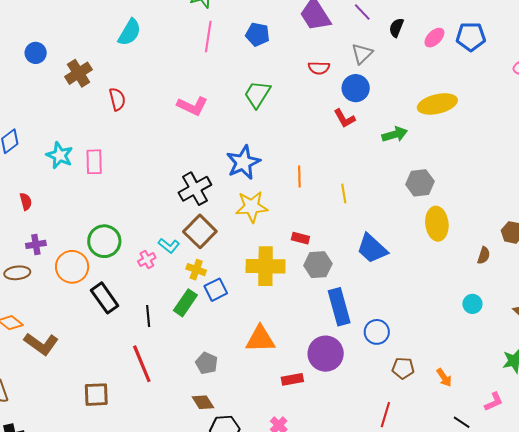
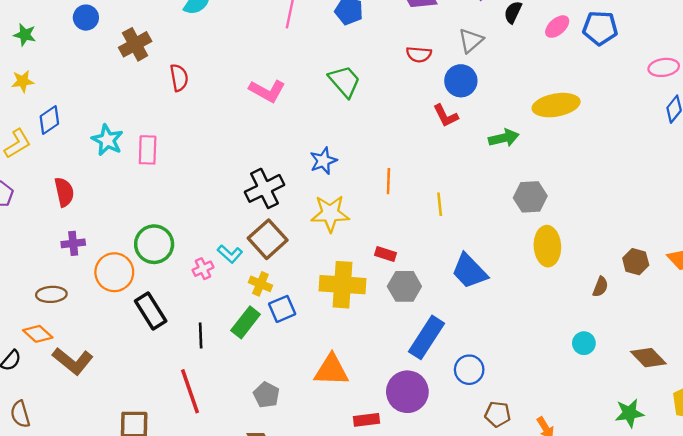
green trapezoid: (257, 94) -> (345, 81), turned 104
blue star: (243, 162) -> (323, 161), size x0.7
red semicircle: (26, 202) -> (64, 192), size x1.4
brown ellipse: (17, 273) -> (51, 294), moved
blue rectangle: (339, 307) -> (427, 337), turned 45

